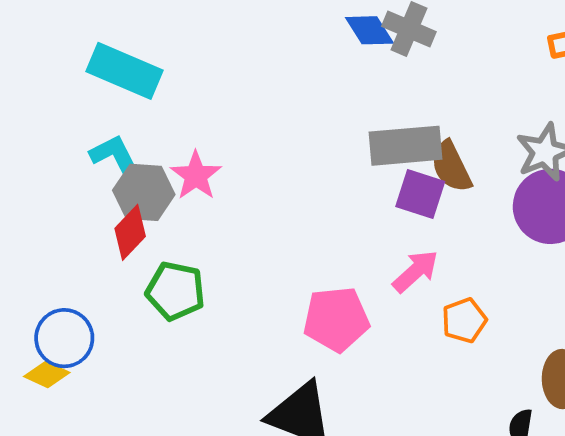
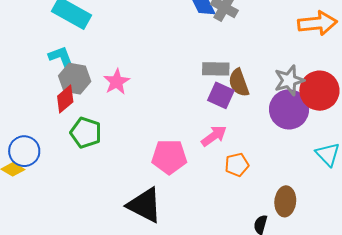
gray rectangle: (405, 146) -> (216, 69), size x0.7
pink star: (196, 176) -> (117, 82), moved

